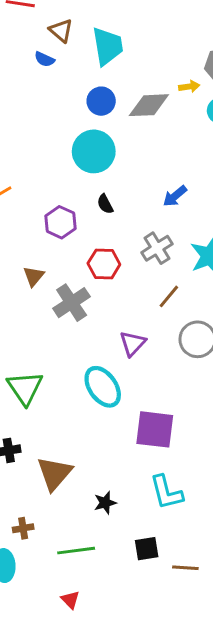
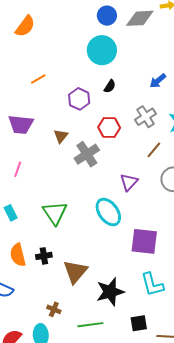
black semicircle: (105, 204) -> (110, 86), turned -120
black star: (105, 503) -> (110, 292), size x1.8
brown cross: (23, 528) -> (54, 309), turned 32

